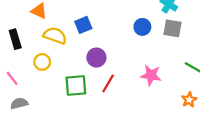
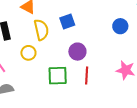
yellow semicircle: (55, 36) -> (41, 30), turned 55
red line: (108, 84) -> (87, 75), turned -30

